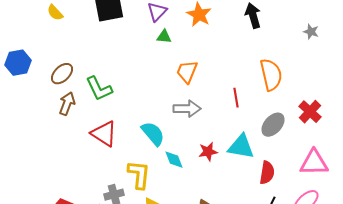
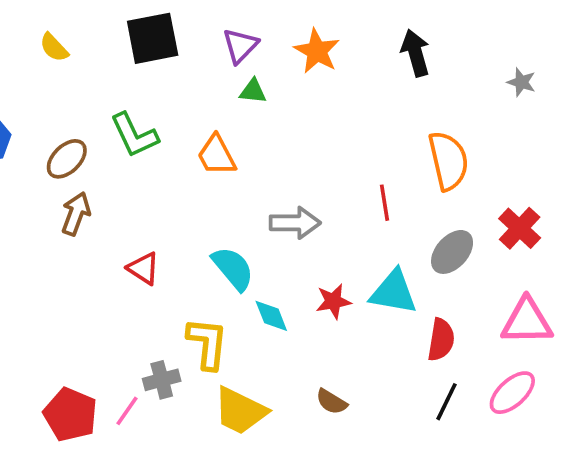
orange trapezoid: (187, 72) -> (216, 155), moved, turned -50
green L-shape: (99, 89) -> (134, 135), moved
red triangle: (104, 134) -> (143, 268), size x0.7

